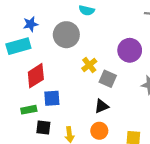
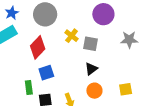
red diamond: (36, 76) -> (38, 47), moved
green rectangle: (29, 110) -> (29, 88), turned -72

